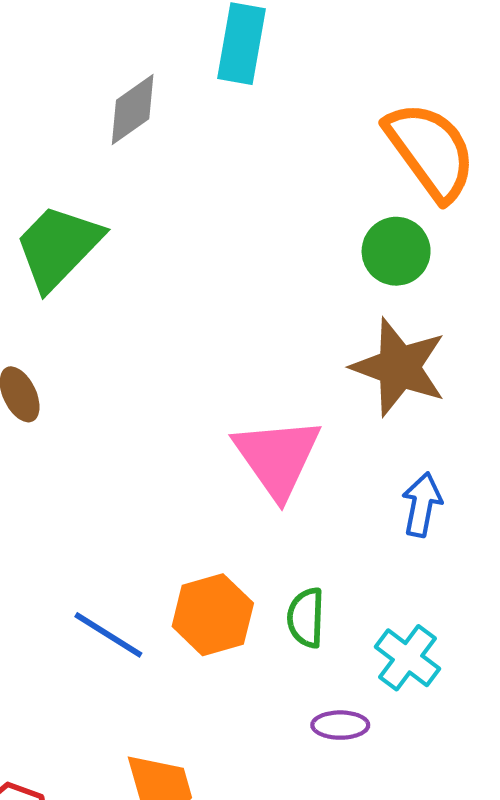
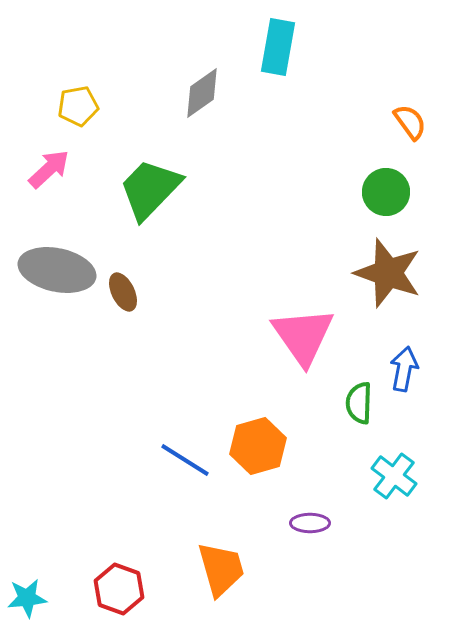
orange semicircle: (430, 151) -> (410, 122), size x0.5
green semicircle: (306, 618) -> (359, 403), moved
purple ellipse: (340, 725) -> (310, 523), moved

